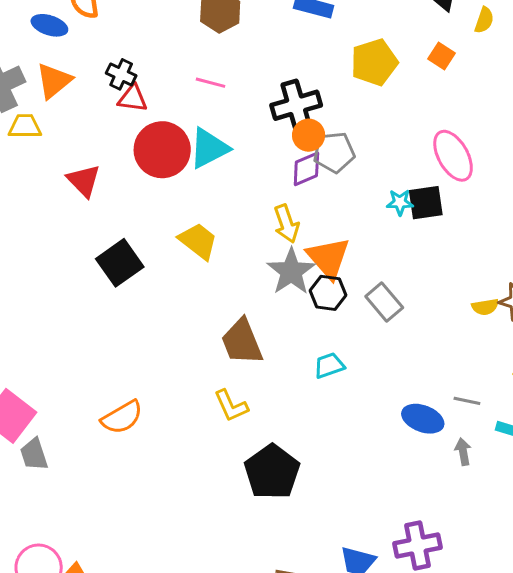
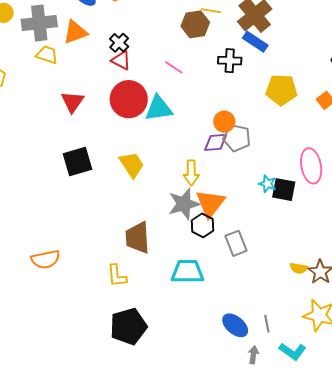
black cross: (296, 105) -> (230, 61), moved, size x0.7
cyan trapezoid: (329, 366) -> (188, 272), size x1.6
gray line: (467, 401) -> (267, 324), turned 48

